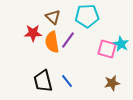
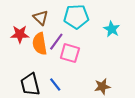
cyan star: (121, 44) -> (112, 29), moved
pink square: (107, 49) -> (70, 53), moved

